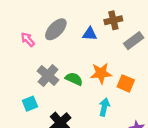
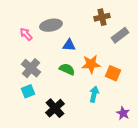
gray ellipse: (56, 29) -> (51, 25), turned 35
blue triangle: (90, 34) -> (69, 45), moved
gray cross: (48, 76) -> (31, 68), moved

